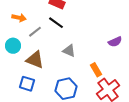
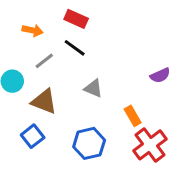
orange arrow: (19, 18) -> (33, 30), moved
blue square: (27, 84) -> (33, 136), turned 35

